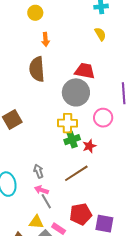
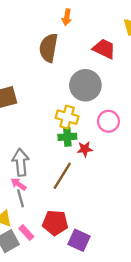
red trapezoid: (85, 71) -> (104, 49), moved
gray arrow: (39, 171) -> (21, 162), size x1.6
brown line: (76, 173) -> (62, 176), turned -40

